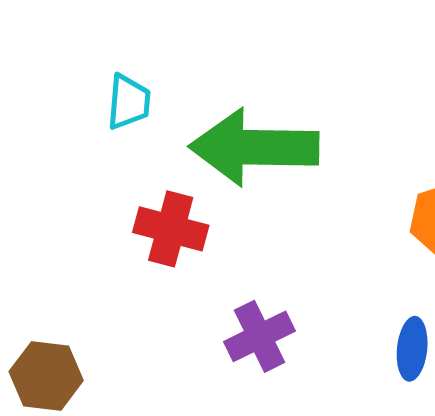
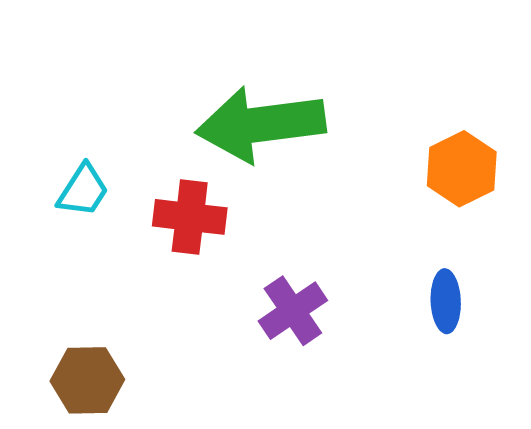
cyan trapezoid: (129, 102) -> (83, 190), moved, turned 36

